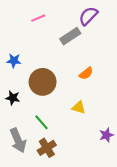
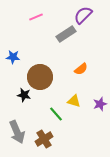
black star: (13, 98) -> (24, 95), moved
green line: (41, 122) -> (56, 114), moved
purple star: (106, 135) -> (100, 104), moved

